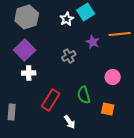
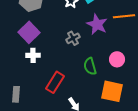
purple star: (93, 42) -> (97, 24), size x1.5
green semicircle: (84, 95) -> (90, 66), moved
orange square: (108, 109) -> (112, 91), size x1.6

